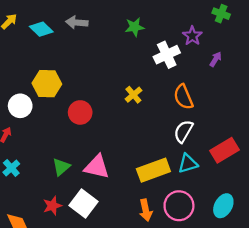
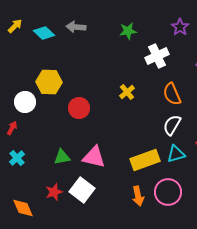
purple star: (192, 36) -> (180, 27), moved
green triangle: (61, 167) -> (62, 157), turned 30

